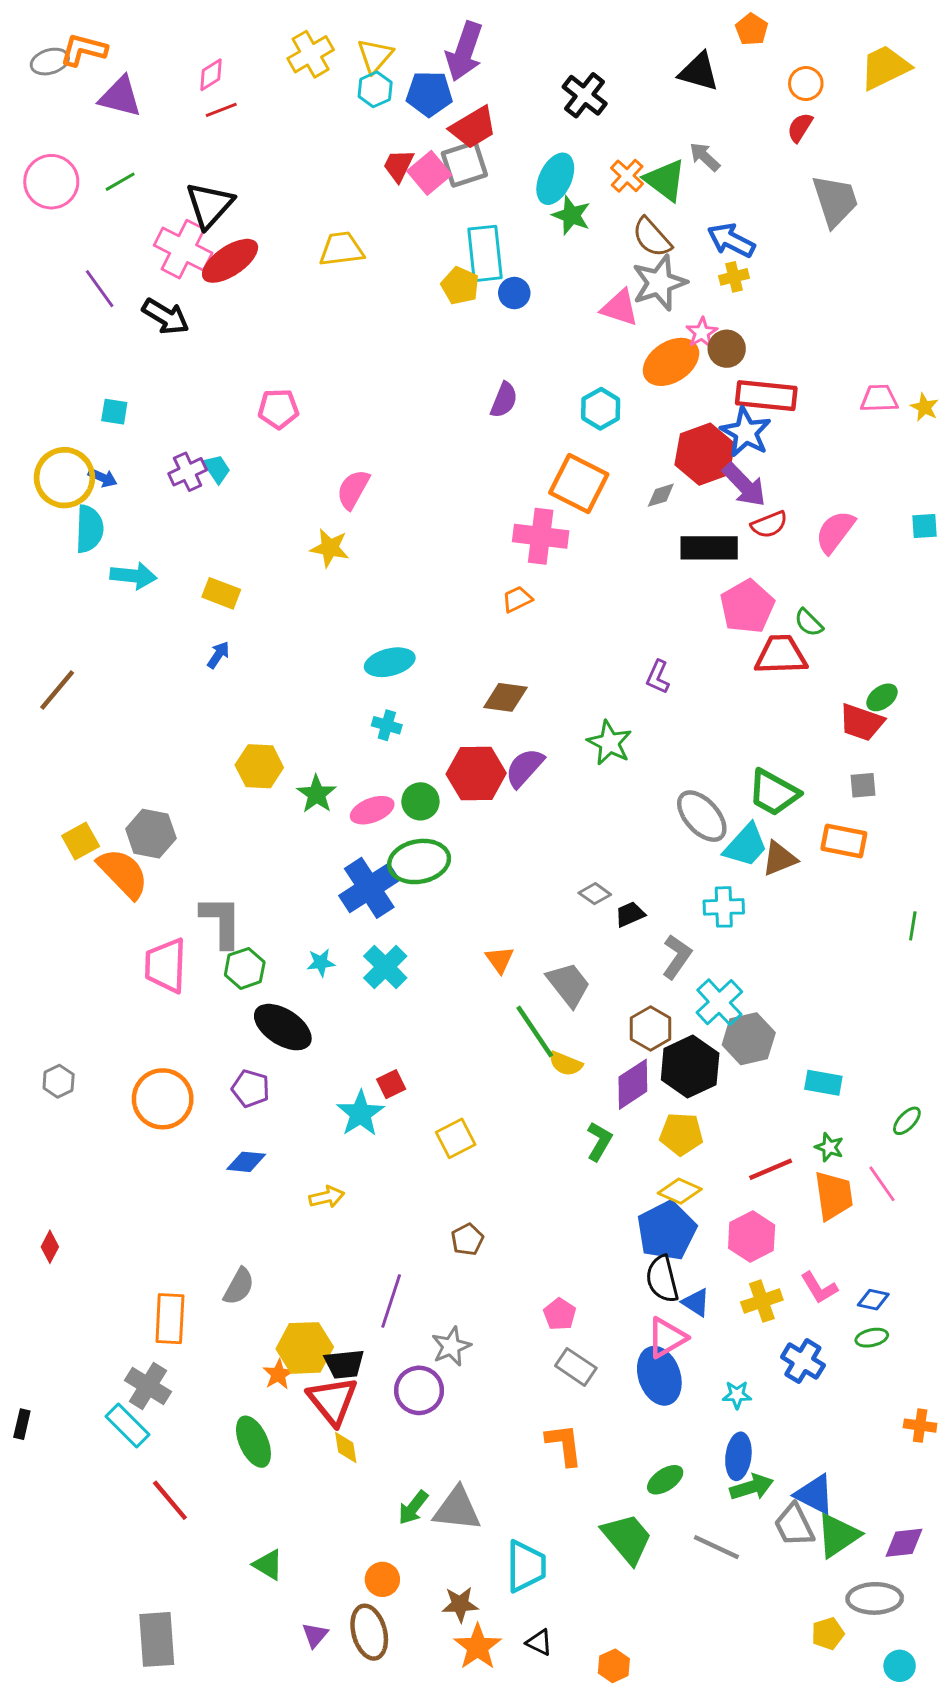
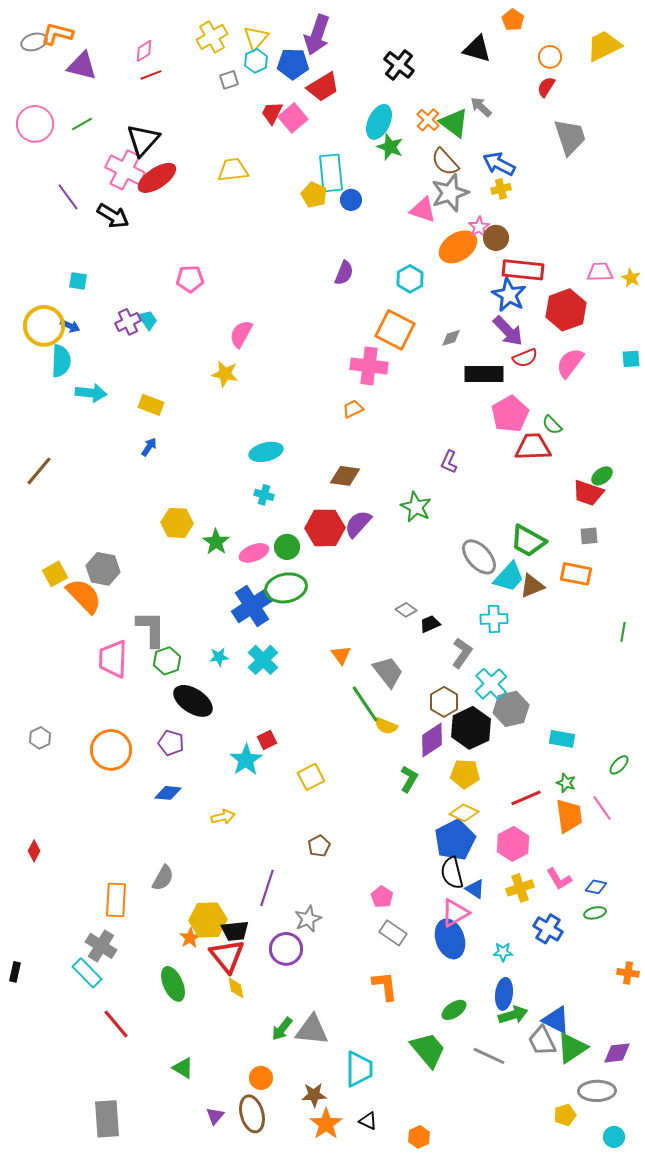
gray square: (464, 164) -> (229, 80), moved, size x0.6
red hexagon: (705, 454) -> (566, 310), moved

